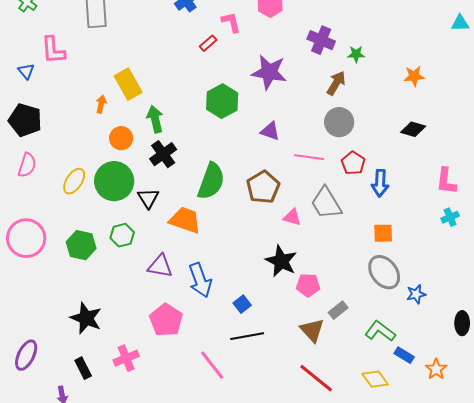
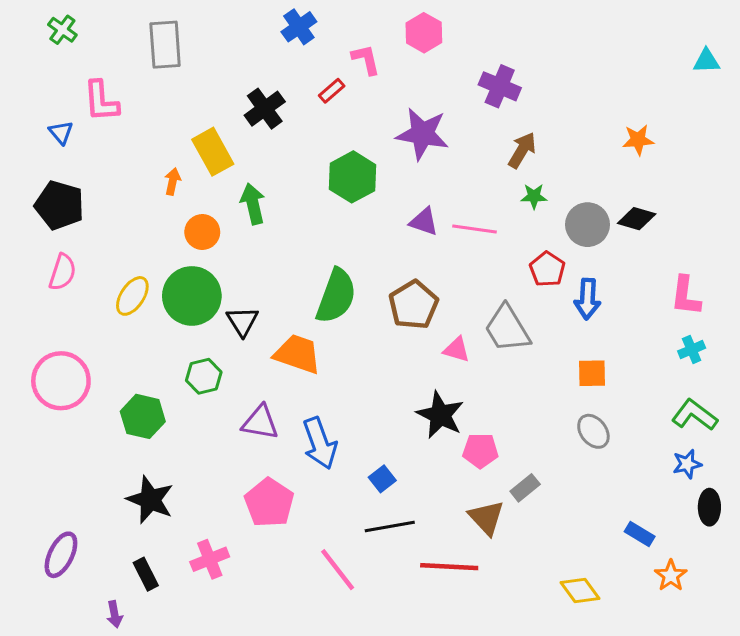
green star: (356, 54) -> (534, 196), moved
gray circle: (339, 122) -> (587, 225), moved
black cross: (163, 154) -> (265, 109), moved
pink line: (309, 157) -> (474, 229), moved
green hexagon: (81, 245) -> (143, 416), moved
gray ellipse: (384, 272) -> (593, 431), size x0.7
blue star: (416, 294) -> (687, 464), moved
green L-shape: (380, 331) -> (695, 415), moved
blue rectangle: (404, 355) -> (640, 534), moved
red line: (316, 378) -> (449, 567), moved, turned -36

